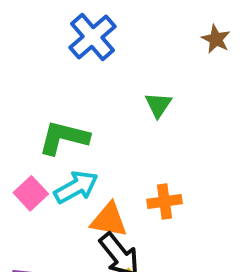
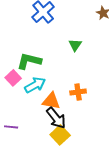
pink square: (31, 193) -> (13, 78), moved

